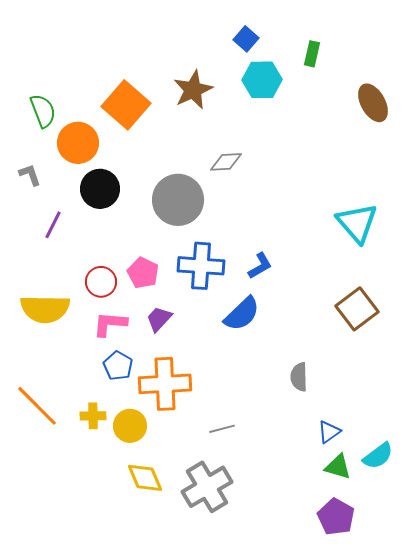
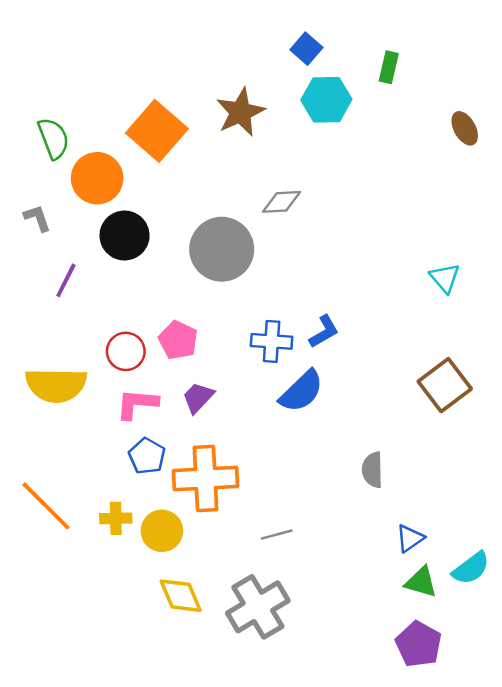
brown ellipse: (373, 103) -> (465, 128), size x0.7
cyan triangle: (357, 223) -> (445, 278), size x0.6
blue cross: (201, 266) -> (272, 341), moved, size x0.7

